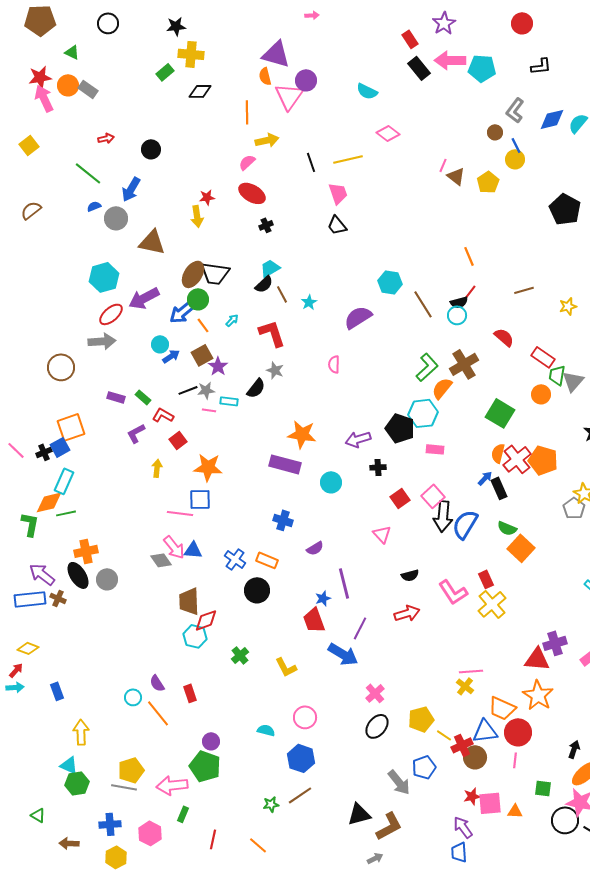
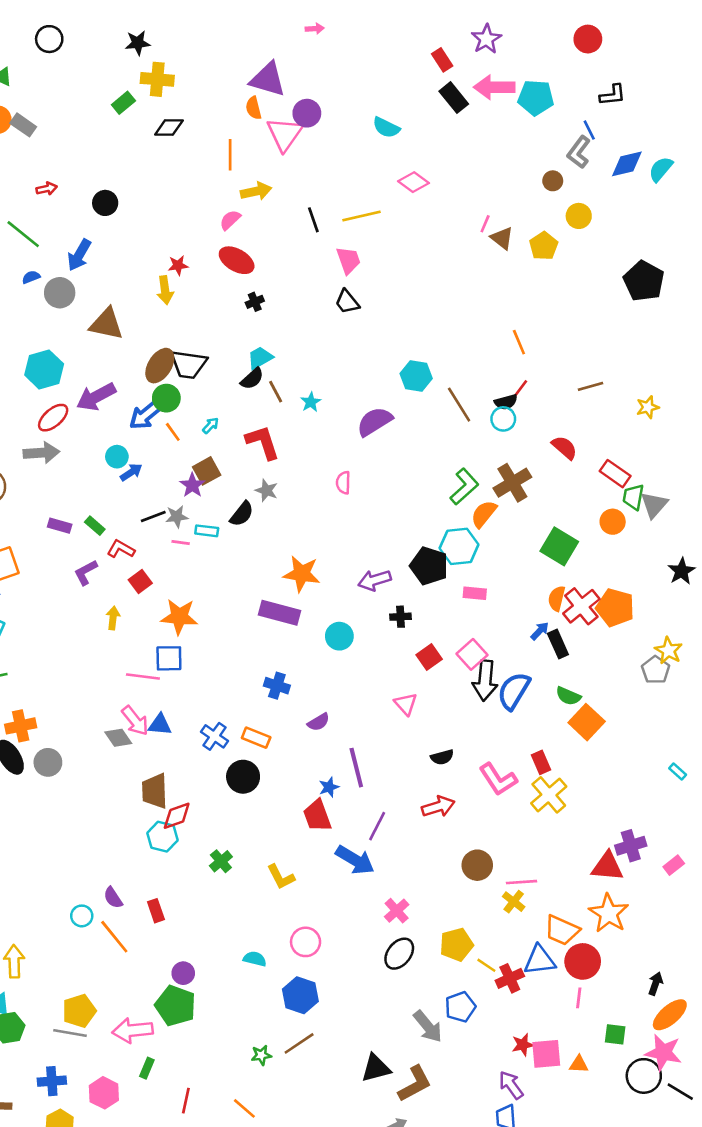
blue line: (516, 145) -> (589, 130), moved
brown square: (202, 355) -> (207, 471), moved
brown circle: (475, 757) -> (477, 865), moved

